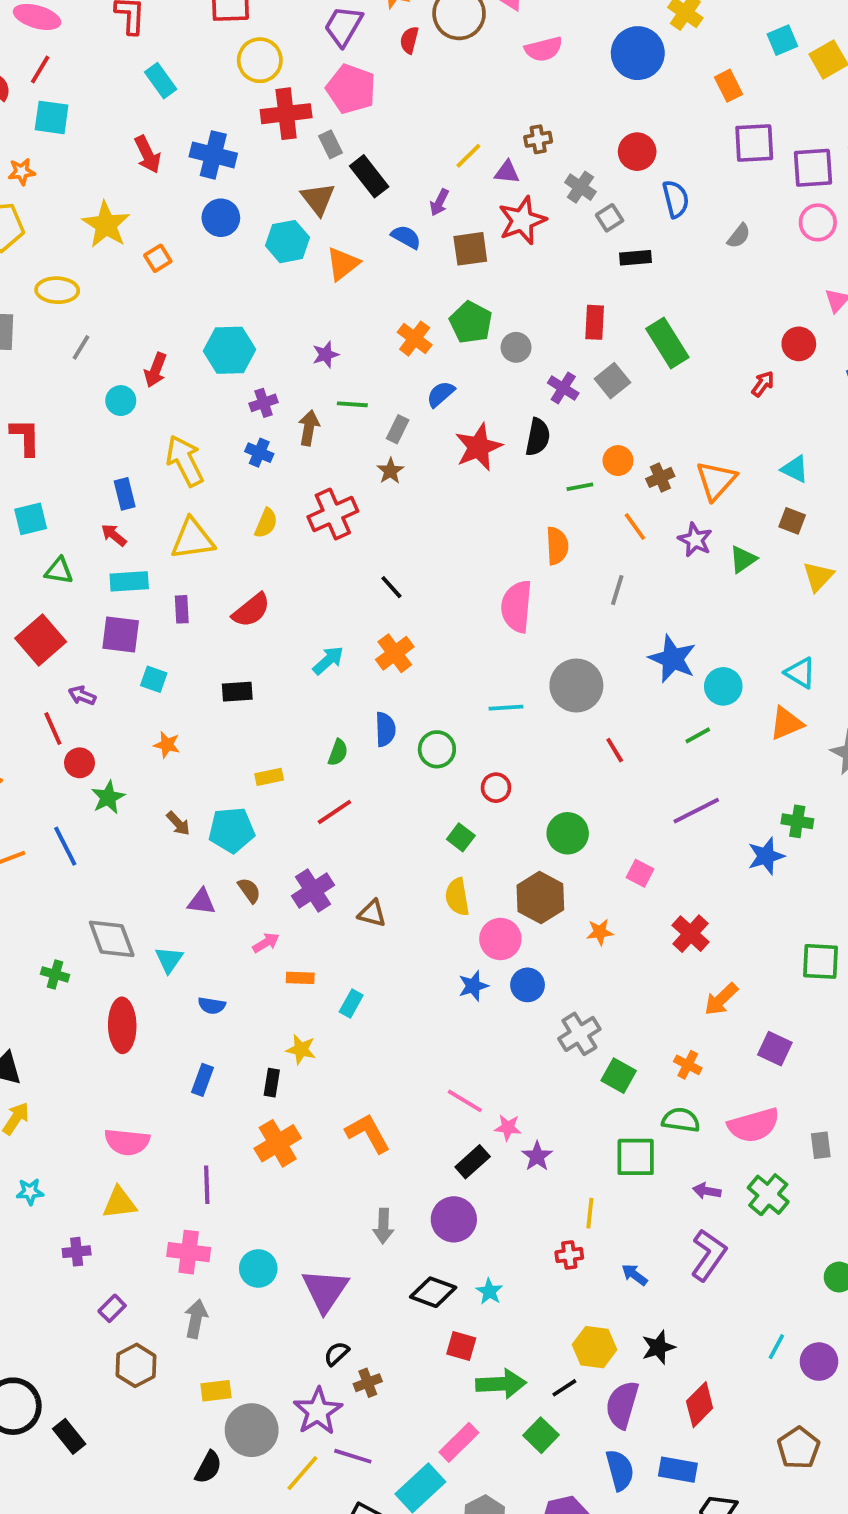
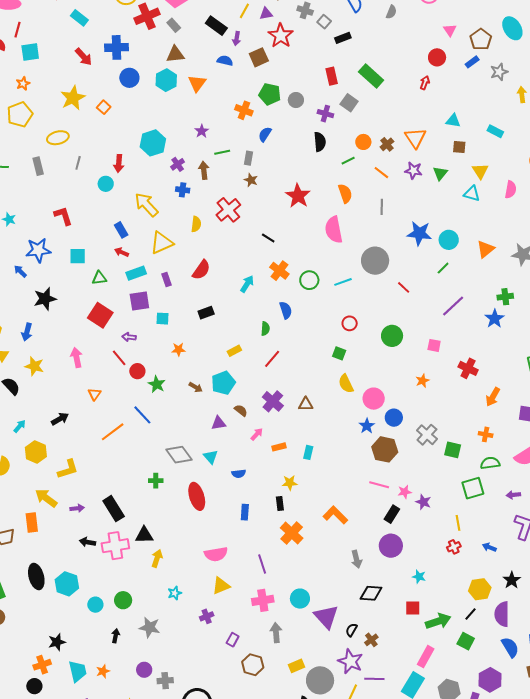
black rectangle: (369, 176) -> (216, 26), moved
brown triangle: (318, 199) -> (175, 54), turned -42
yellow star: (106, 225) -> (73, 98), turned 30
red star: (478, 447) -> (298, 196), moved
cyan square: (31, 519) -> (78, 256), turned 30
cyan triangle: (800, 673) -> (472, 194), moved
green circle: (437, 749) -> (309, 280), moved
brown hexagon: (540, 898) -> (385, 449), moved
purple triangle: (325, 1290) -> (326, 617), moved
black diamond: (433, 1292) -> (371, 593), moved

